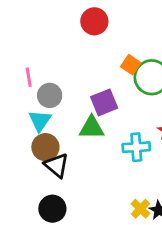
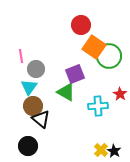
red circle: (94, 21) -> (81, 25), moved
orange square: (131, 65) -> (94, 47), size x1.6
green triangle: (92, 128) -> (66, 92), turned 30
black circle: (52, 209) -> (28, 146), moved

